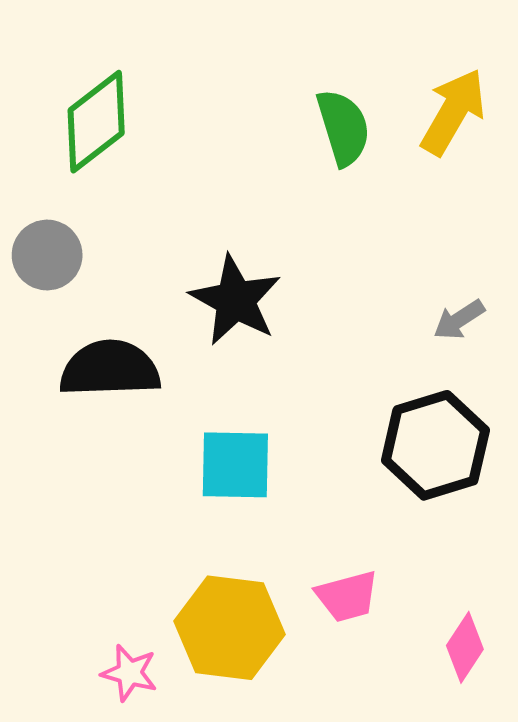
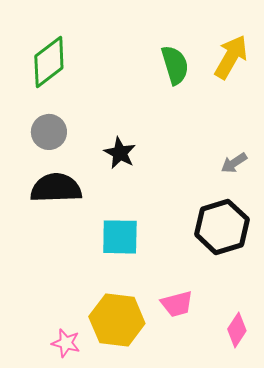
gray circle: (47, 255) -> (49, 132), moved
black star: (235, 300) -> (120, 153), size x0.7

